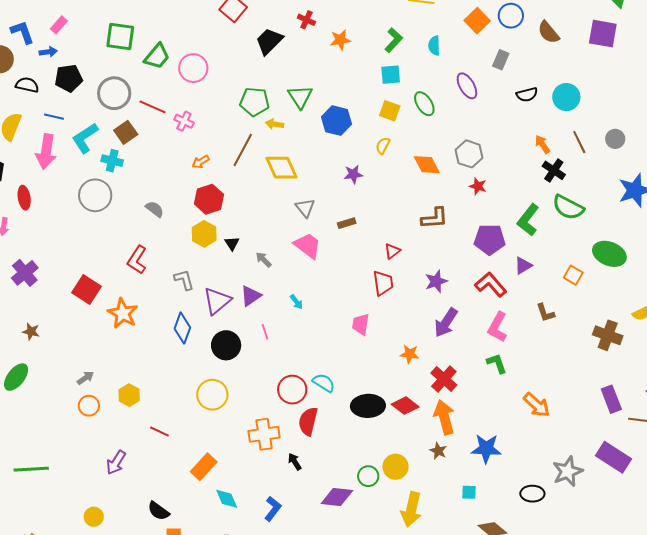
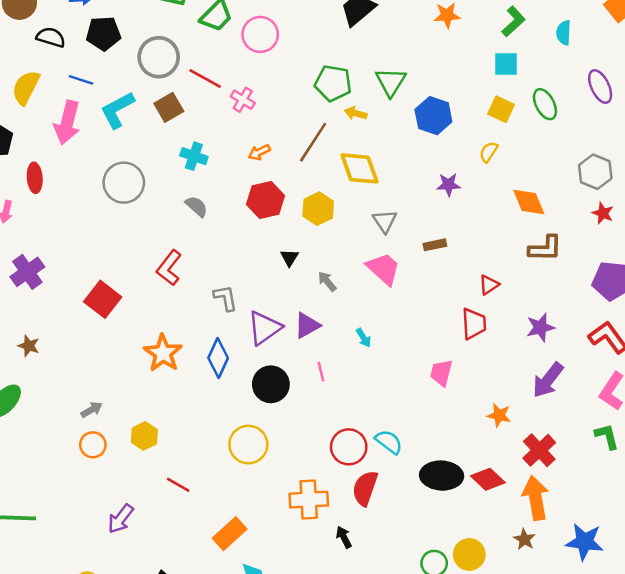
cyan cross: (112, 161) -> (194, 156), moved
orange diamond: (427, 165) -> (529, 202), moved
yellow hexagon: (204, 234) -> (318, 209), moved
orange star: (123, 313) -> (163, 353), moved

